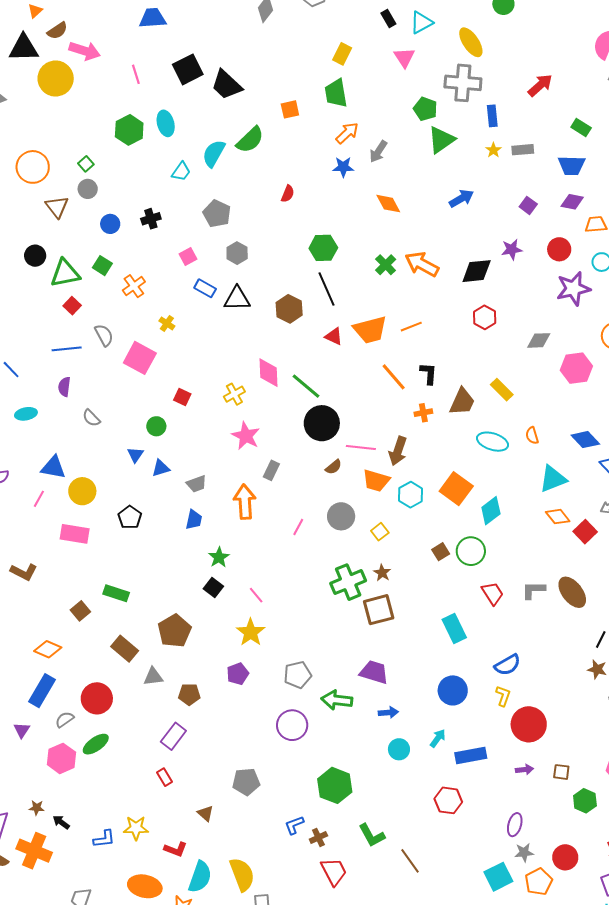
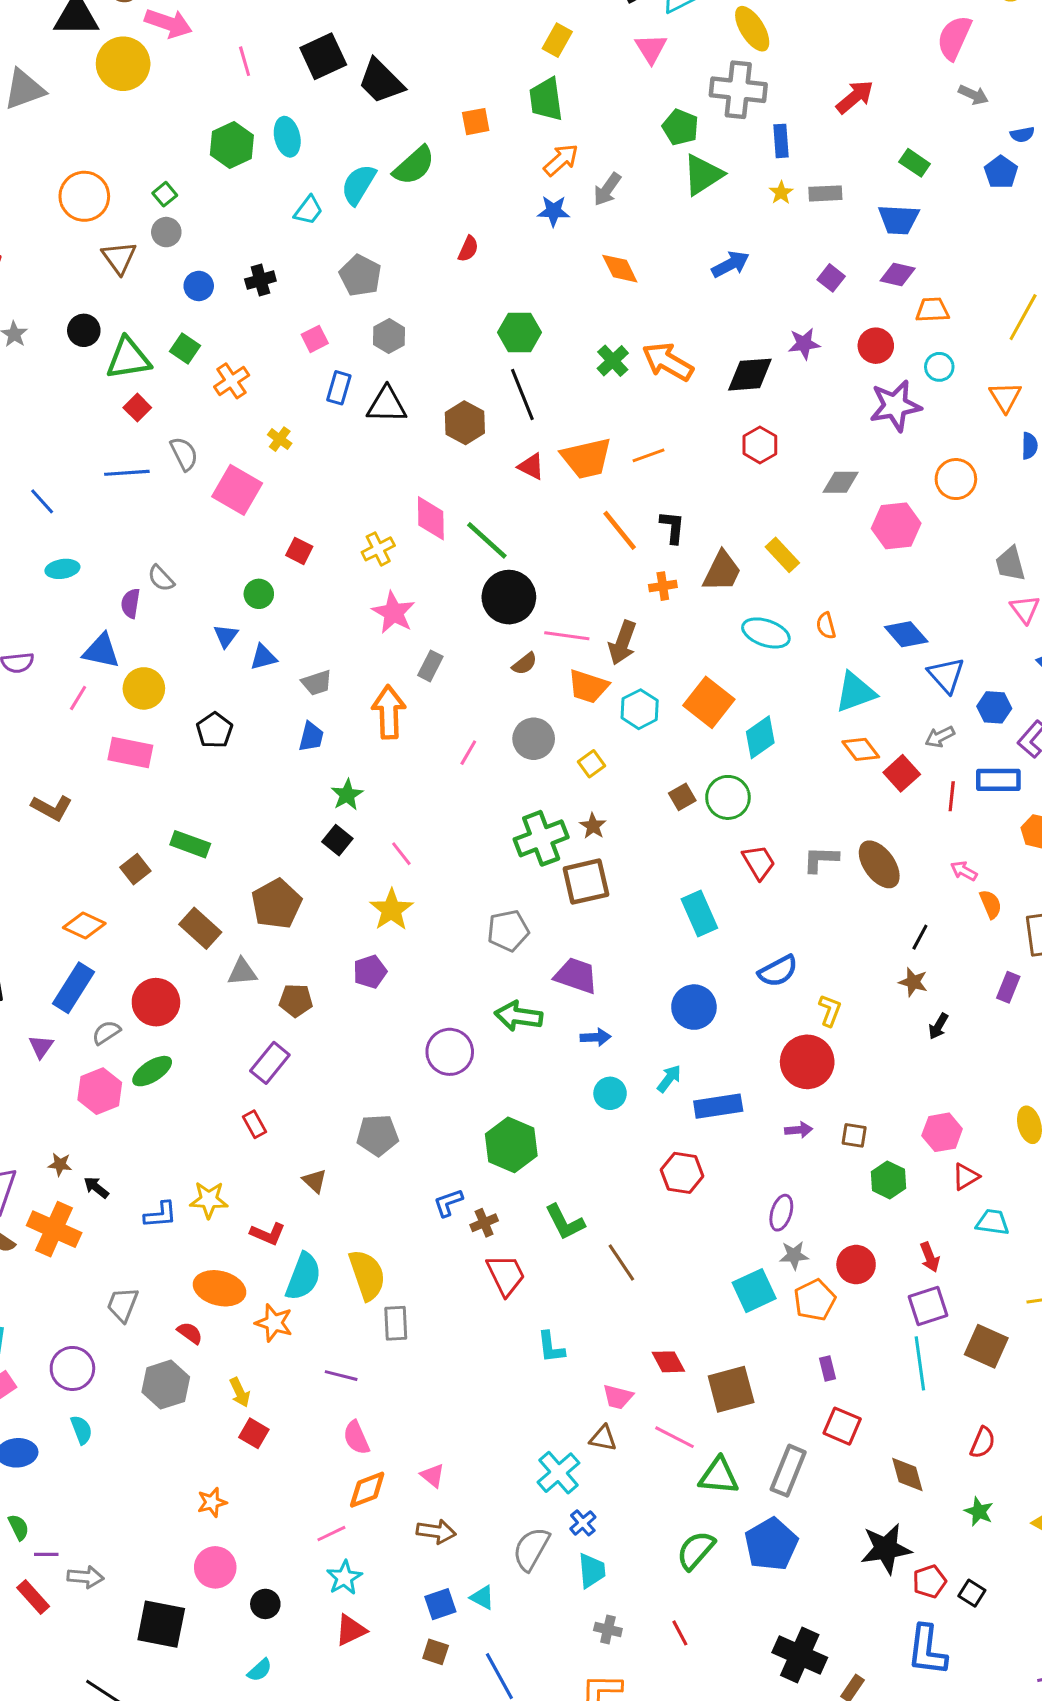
blue rectangle: (205, 288) -> (339, 388), turned 75
purple semicircle: (64, 387) -> (131, 603), moved
gray pentagon: (298, 675) -> (508, 931), moved
yellow L-shape: (503, 696) -> (830, 1010), moved

